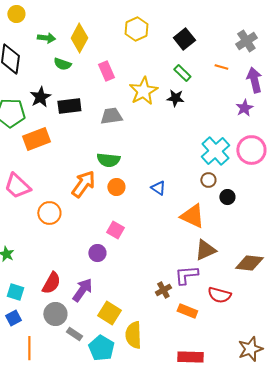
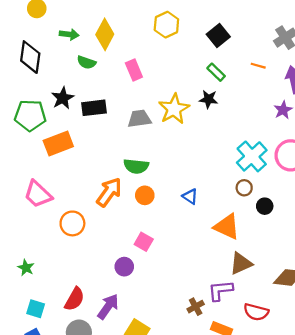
yellow star: (143, 91) -> (174, 109), moved

